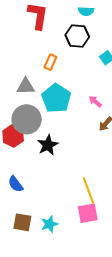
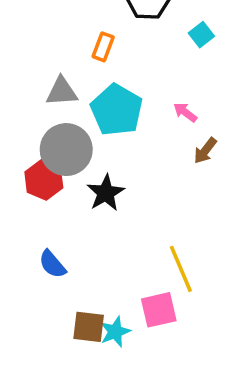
pink square: (88, 213) -> (159, 310), moved
brown square: (22, 222) -> (89, 327), moved

